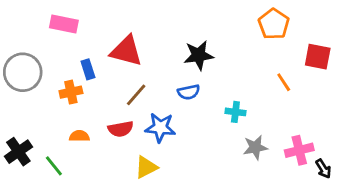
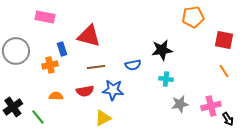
orange pentagon: (274, 24) -> (193, 17), turned 30
black star: (199, 55) -> (162, 50), moved
orange line: (284, 82) -> (224, 71), moved
brown line: (136, 95) -> (96, 67), turned 42

